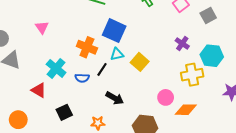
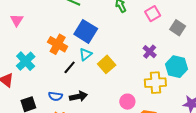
gray square: (208, 15) -> (178, 28), turned -35
cyan triangle: (117, 54) -> (86, 54), turned -32
blue semicircle: (82, 78) -> (55, 96), moved
black arrow: (115, 98) -> (78, 96), turned -48

